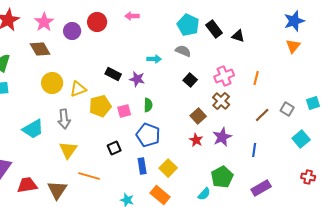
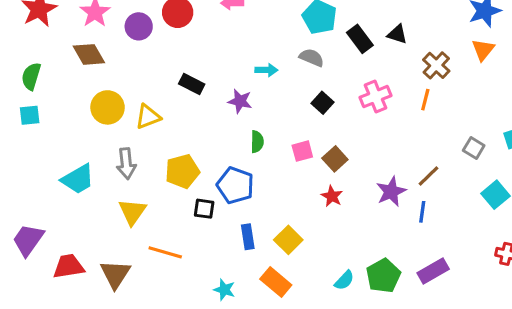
black rectangle: (214, 29) -> (360, 39), moved
black rectangle: (113, 74) -> (192, 84), moved
brown cross: (221, 101) -> (436, 65), moved
yellow pentagon: (100, 106) -> (182, 171), moved
pink square: (124, 111) -> (302, 151), moved
brown line: (262, 115) -> (428, 176), moved
blue pentagon: (148, 135) -> (235, 185), moved
purple star: (222, 137) -> (391, 192), moved
black square: (114, 148) -> (204, 209), turned 32
green pentagon: (222, 177) -> (383, 276), moved

